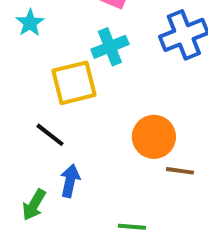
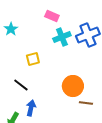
cyan cross: (110, 47) -> (62, 37), moved
yellow square: (74, 83) -> (33, 59), size x0.6

